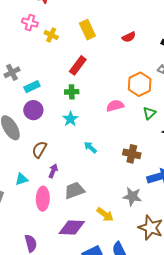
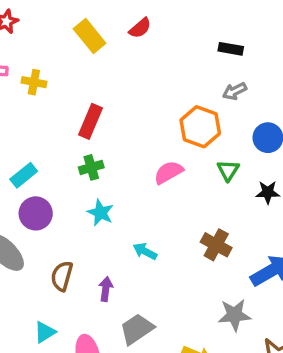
yellow rectangle: (87, 30) -> (90, 36), moved
red semicircle: (129, 37) -> (140, 28), moved
brown cross: (132, 154) -> (216, 245), turned 30
purple arrow: (53, 171) -> (106, 289), moved

